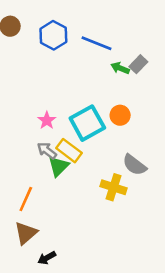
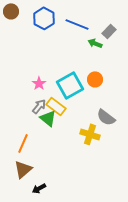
gray rectangle: (138, 64) -> (109, 31), moved
gray arrow: (47, 151) -> (39, 106), turned 91
green triangle: (59, 166) -> (48, 118), turned -36

